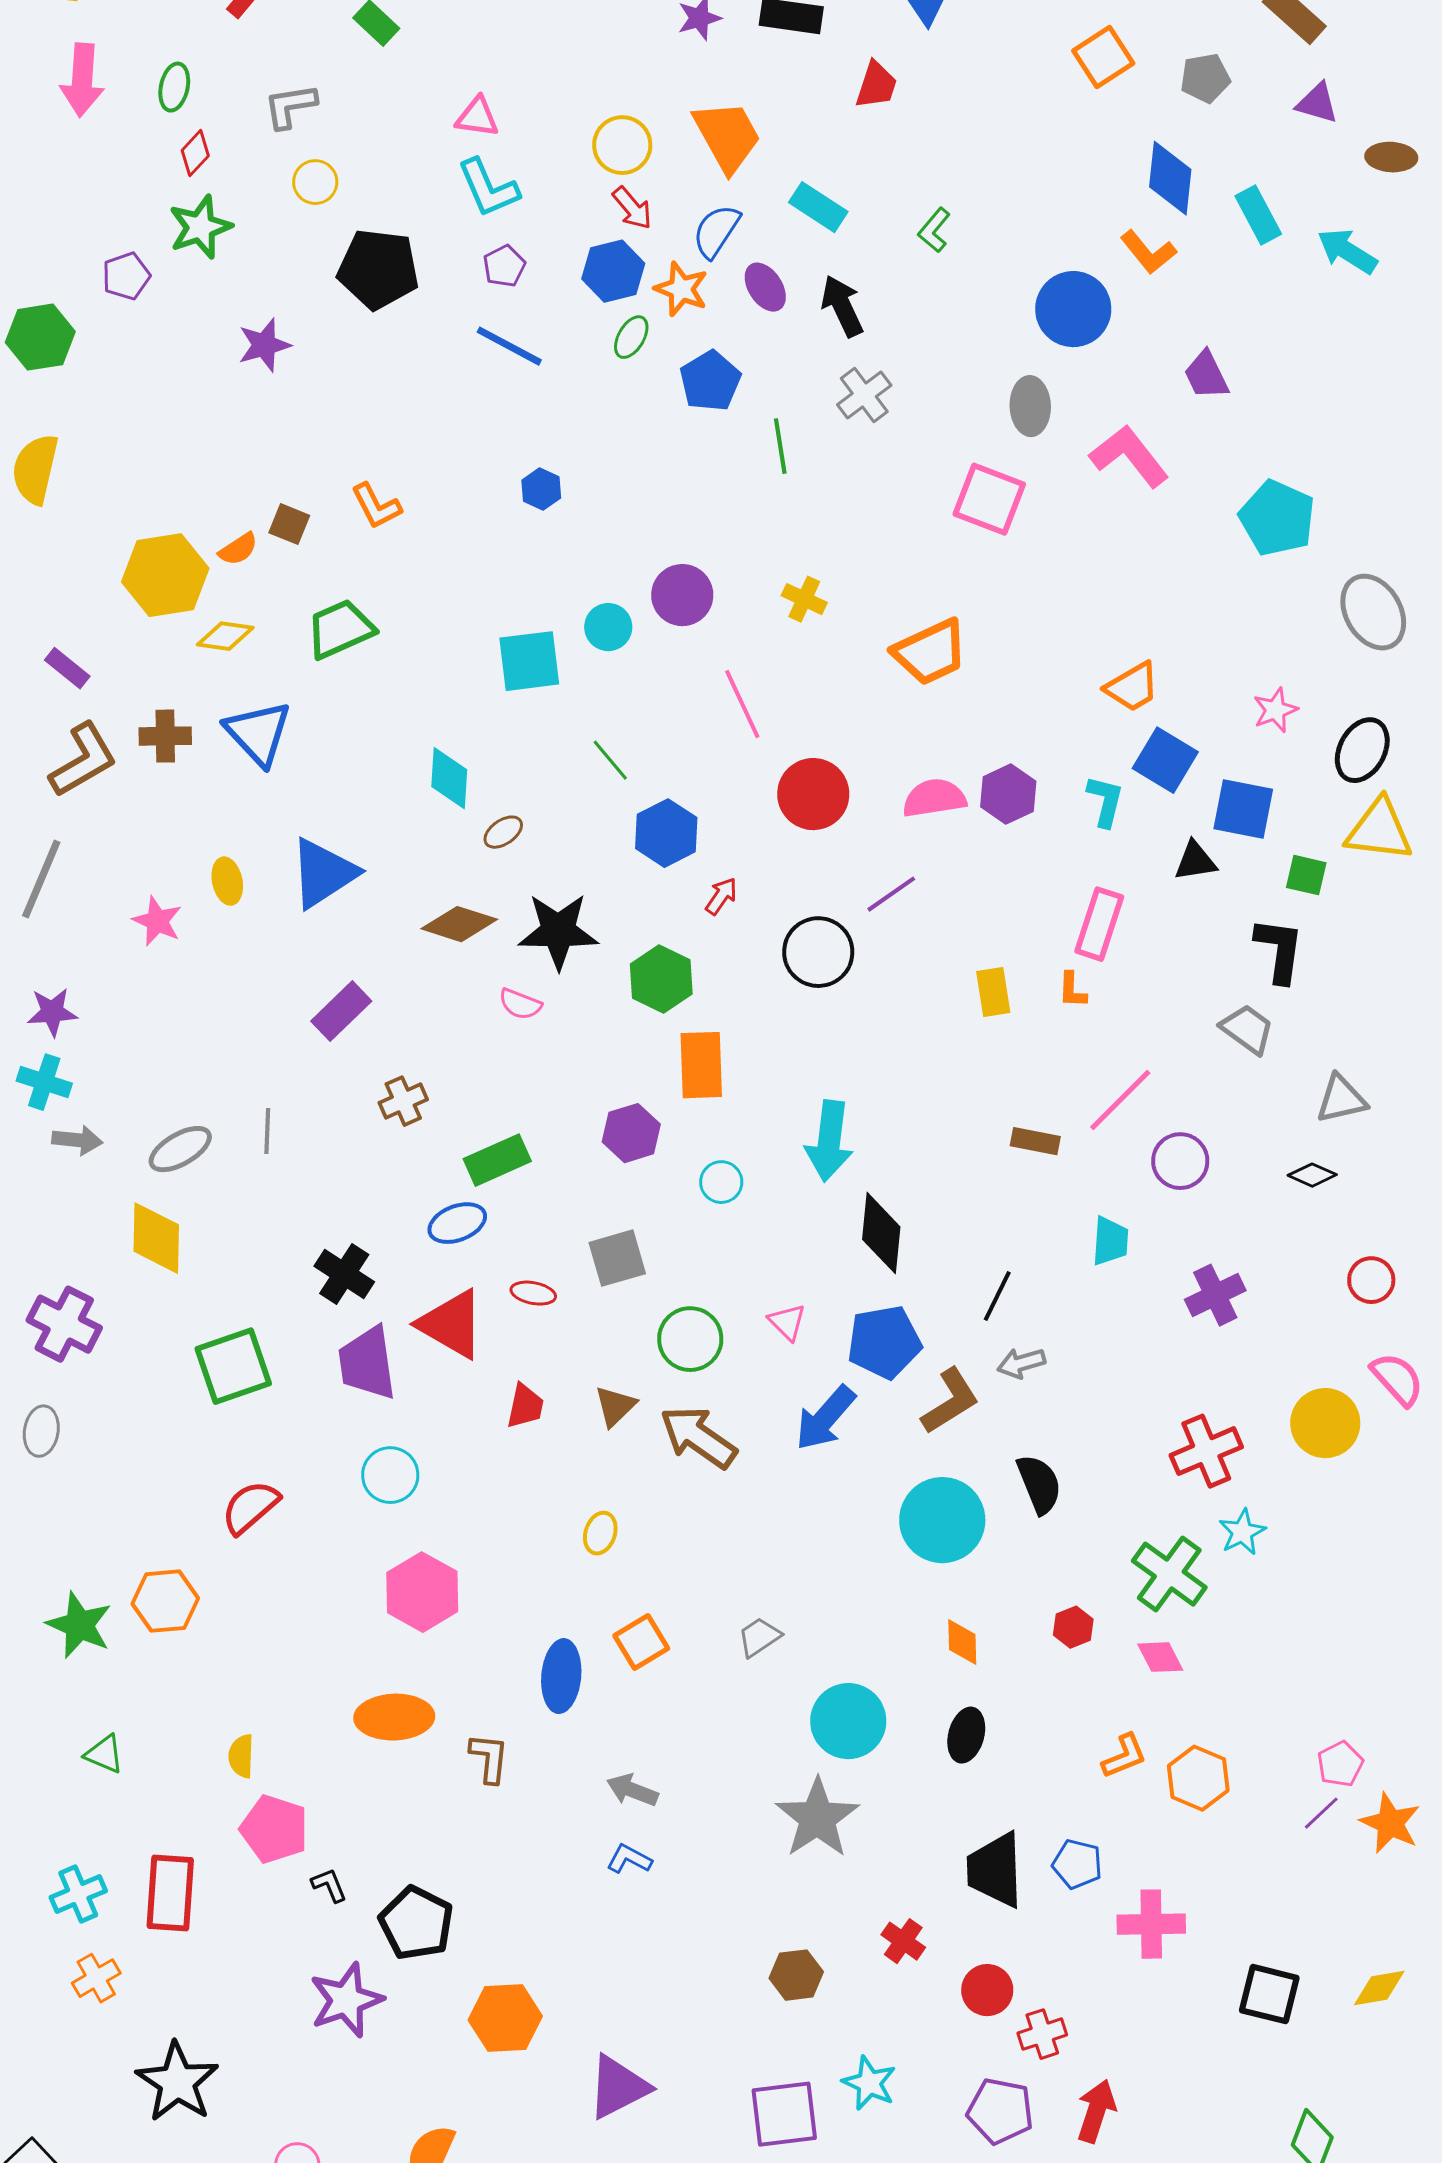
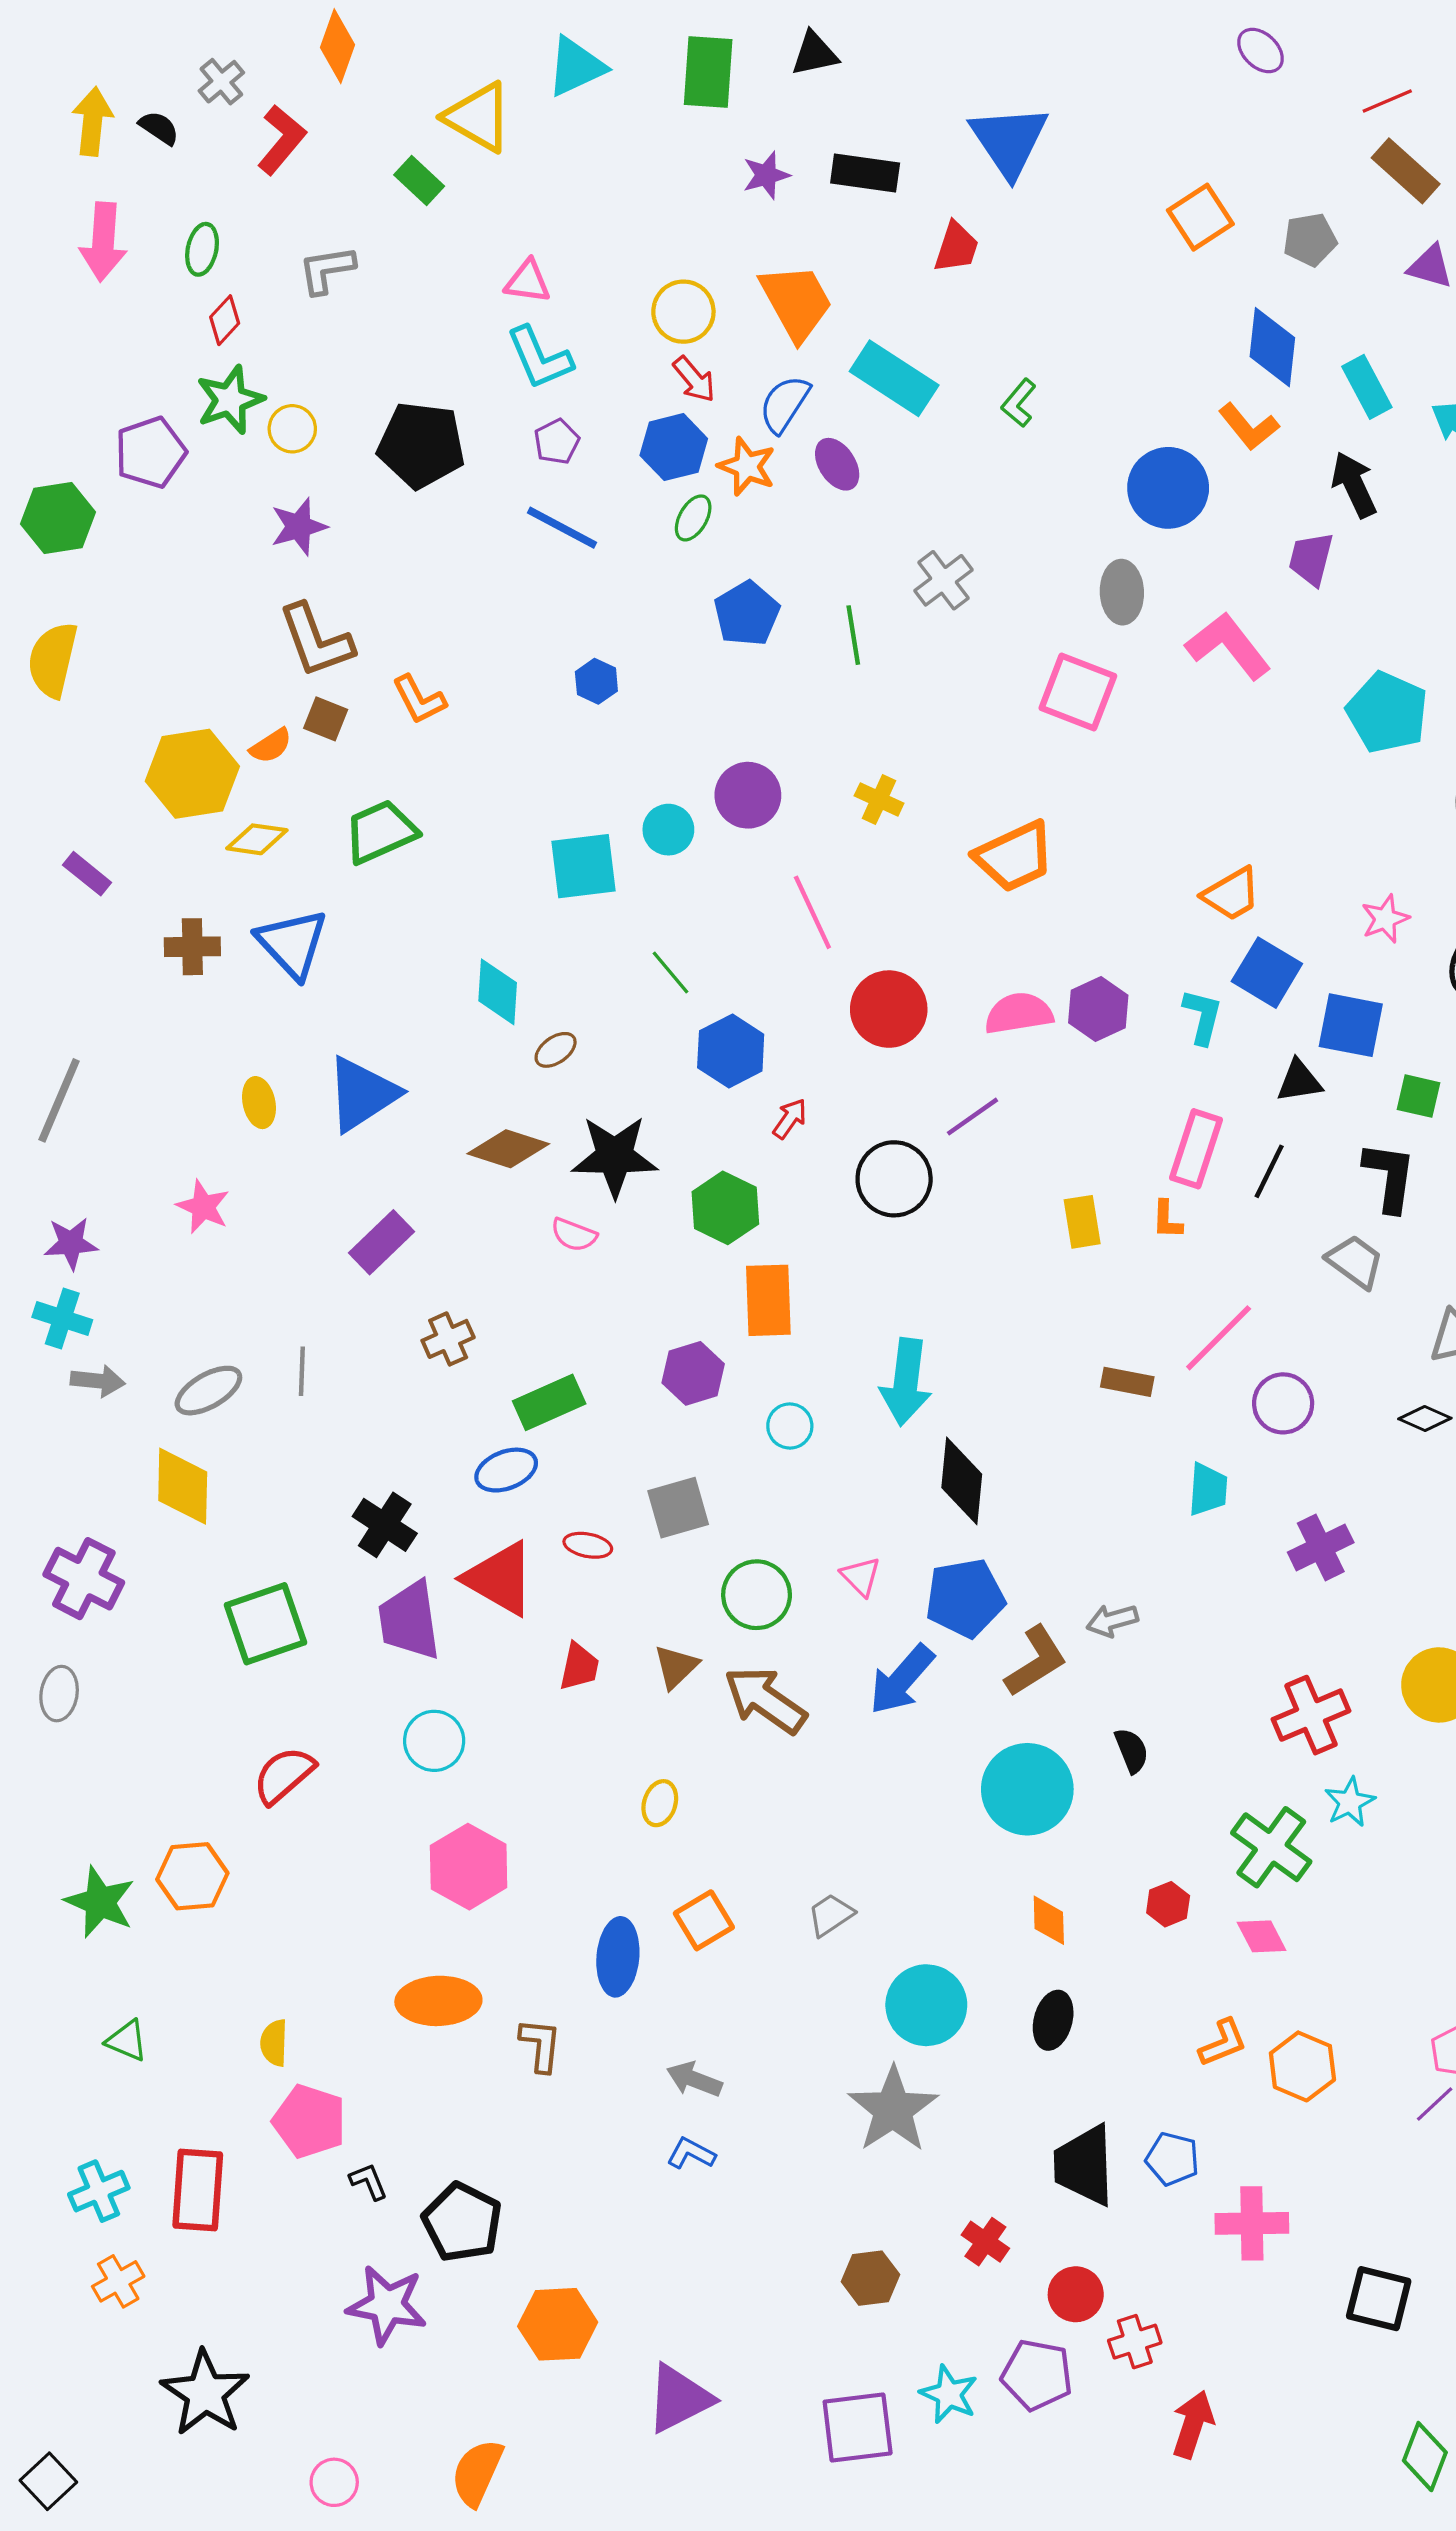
yellow circle: (315, 182) -> (292, 429), moved
cyan rectangle: (818, 207) -> (894, 378), size x1.4
purple pentagon: (126, 276) -> (150, 452), size x1.4
black arrow: (842, 306) -> (1354, 485), moved
purple trapezoid: (1206, 375) -> (1311, 559), turned 40
blue pentagon: (710, 381) -> (747, 614), moved
brown L-shape: (83, 760) -> (316, 640), moved, turned 100
pink star: (157, 921) -> (203, 1207), moved
black line: (997, 1296) -> (1269, 1171), moved
black semicircle: (1039, 1484) -> (1132, 1751), size x0.7
purple star: (346, 2000) -> (387, 2305), turned 30
purple pentagon: (1000, 2111) -> (1037, 2375), moved

